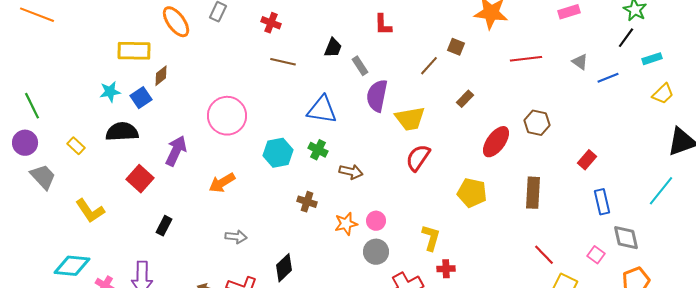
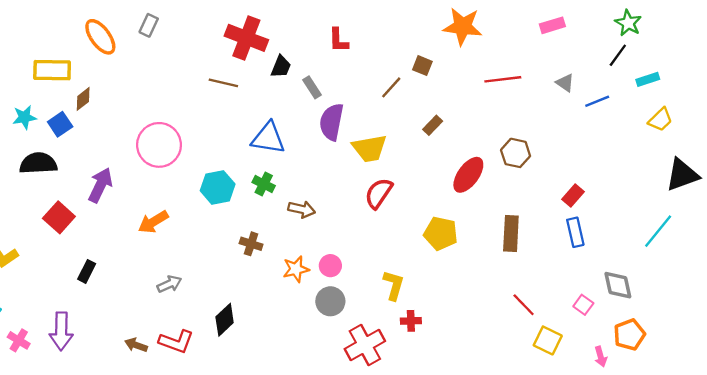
red cross: (271, 23) -> (246, 38), moved, size x1.8
blue rectangle: (602, 202) -> (575, 232), moved
gray arrow: (236, 237) -> (169, 284), turned -30

